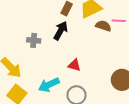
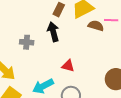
black arrow: (61, 31) -> (53, 32), turned -42

